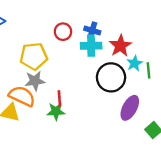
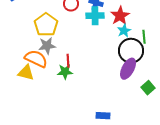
yellow pentagon: (34, 56) -> (46, 25), turned -30
cyan star: (134, 63) -> (124, 31), moved
black circle: (111, 77) -> (131, 51), moved

